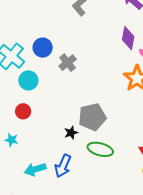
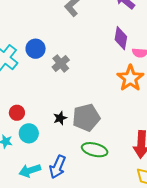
cyan circle: (28, 80) -> (29, 133), moved
black star: (71, 133) -> (60, 118), moved

